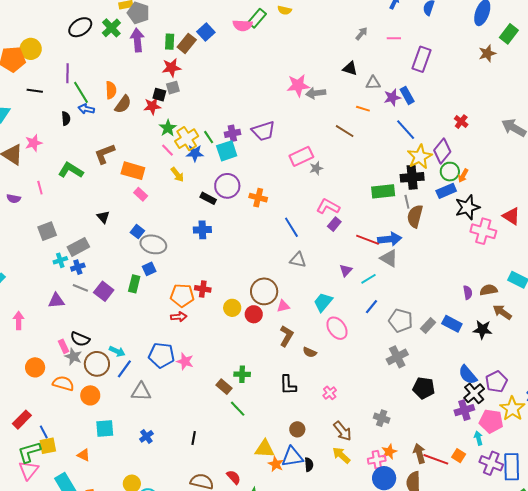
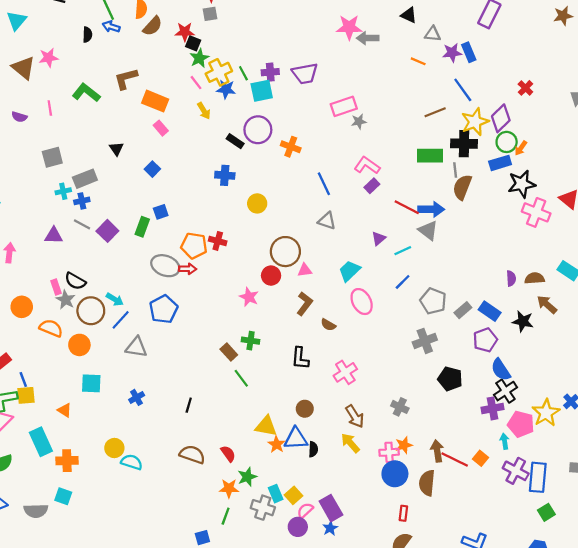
black square: (159, 95) -> (193, 43), moved
brown line: (345, 131) -> (435, 112), moved, turned -60
gray ellipse: (153, 244) -> (165, 266), moved
yellow circle: (232, 308) -> (257, 203), moved
blue pentagon: (161, 355) -> (164, 309), turned 30
pink star: (185, 361) -> (249, 297), moved
purple pentagon: (496, 382) -> (485, 340), moved
pink cross: (330, 393) -> (345, 372), size x1.5

